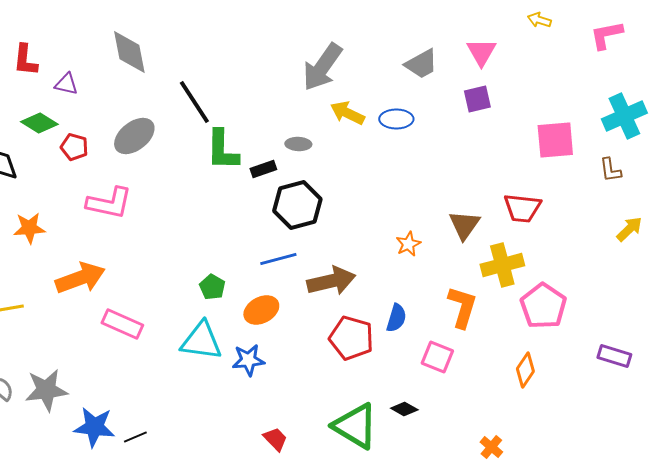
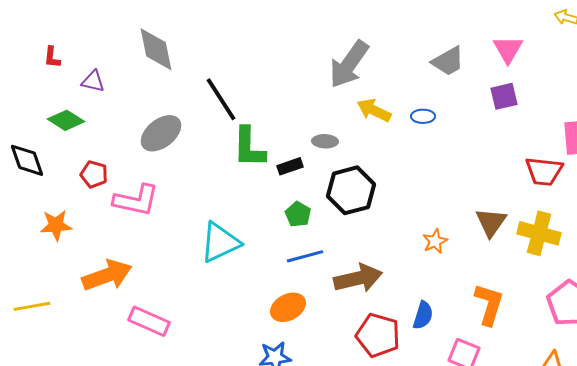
red L-shape: (25, 60) -> (52, 57), size x0.7
blue ellipse: (396, 119) -> (423, 116), size x0.7
red pentagon: (74, 147) -> (94, 174), moved
black hexagon: (297, 205) -> (351, 190), moved
red trapezoid: (522, 208) -> (544, 171), moved
yellow cross: (502, 265) -> (539, 233), moved, turned 30
green pentagon: (212, 287) -> (298, 214), moved
cyan triangle: (201, 341) -> (220, 242), moved, turned -33

